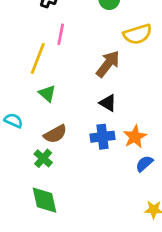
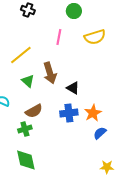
pink line: (61, 34) -> (59, 37), moved
yellow line: (38, 58) -> (21, 55), turned 30
brown arrow: (108, 64) -> (50, 73), moved, turned 125
green cross: (43, 158) -> (25, 129), turned 32

